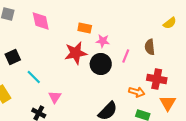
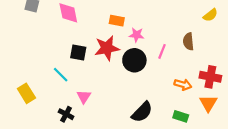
black square: (13, 57) -> (78, 53), moved, turned 35
red cross: (157, 79) -> (210, 77), moved
orange arrow: (137, 92) -> (183, 84), moved

